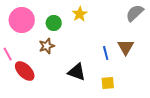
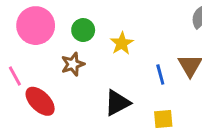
yellow star: (80, 14) -> (122, 43), moved
black triangle: (77, 72) -> (117, 103), turned -48

